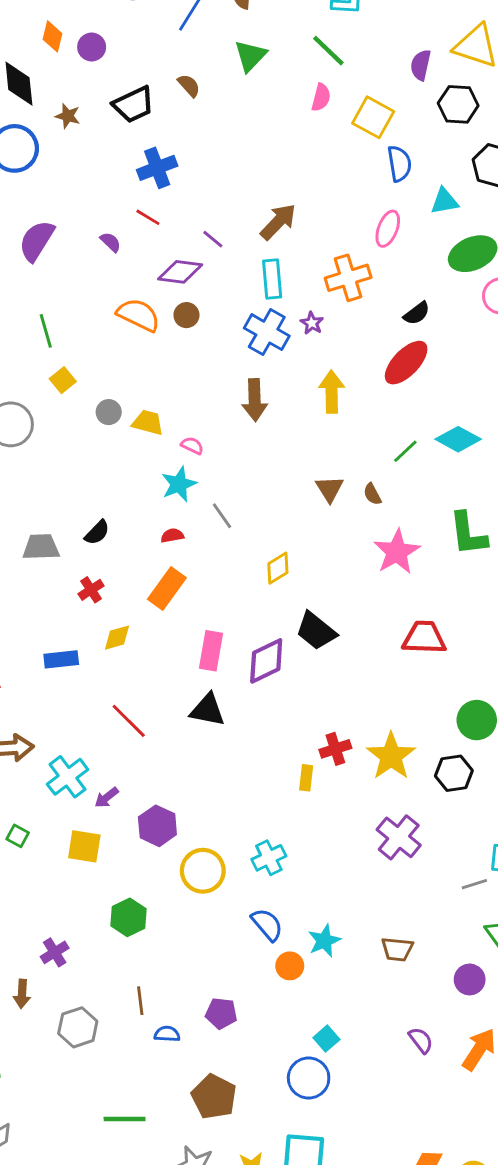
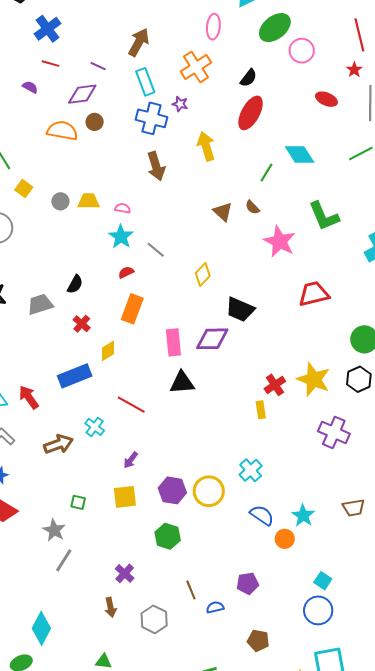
cyan diamond: (458, 439) -> (300, 155), turned 44
blue rectangle: (61, 659) -> (75, 376), size x1.4
purple diamond: (266, 661) -> (212, 339), turned 40
cyan cross: (68, 777) -> (95, 427), moved, size x0.7
purple hexagon: (157, 826) -> (172, 490), moved
brown pentagon: (214, 1097) -> (258, 641), size x0.7

